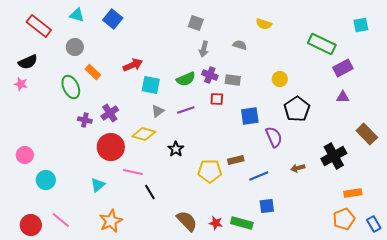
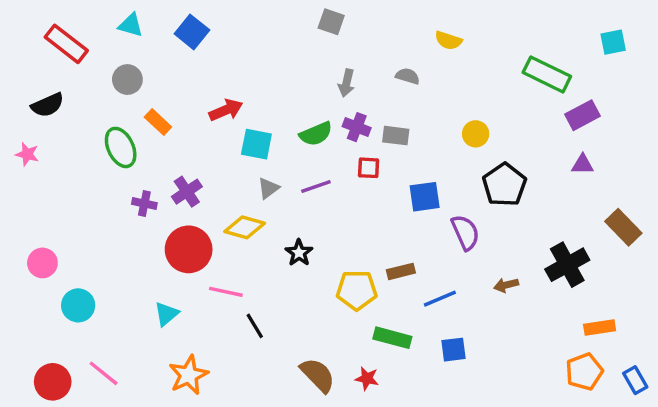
gray square: (196, 23) -> (331, 22), moved
pink star: (21, 84) -> (27, 154), moved
green rectangle: (242, 223) -> (392, 338), moved

